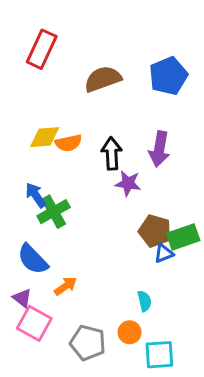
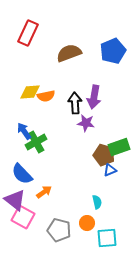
purple arrow: (159, 149) -> (94, 97), moved
green rectangle: (183, 237) -> (119, 147), moved
purple triangle: (22, 298) -> (15, 200), size x1.6

